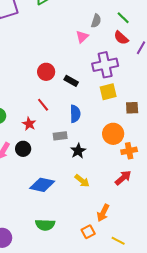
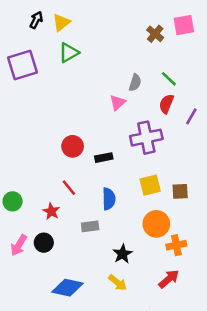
red semicircle: (121, 38) -> (166, 104), turned 70
black rectangle: (71, 81) -> (104, 158), turned -40
yellow square: (108, 92) -> (150, 185), moved
black star: (78, 151) -> (123, 254), moved

